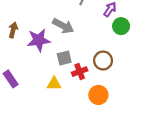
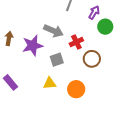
red cross: (80, 72) -> (76, 42), moved
orange circle: (98, 95) -> (76, 89), moved

